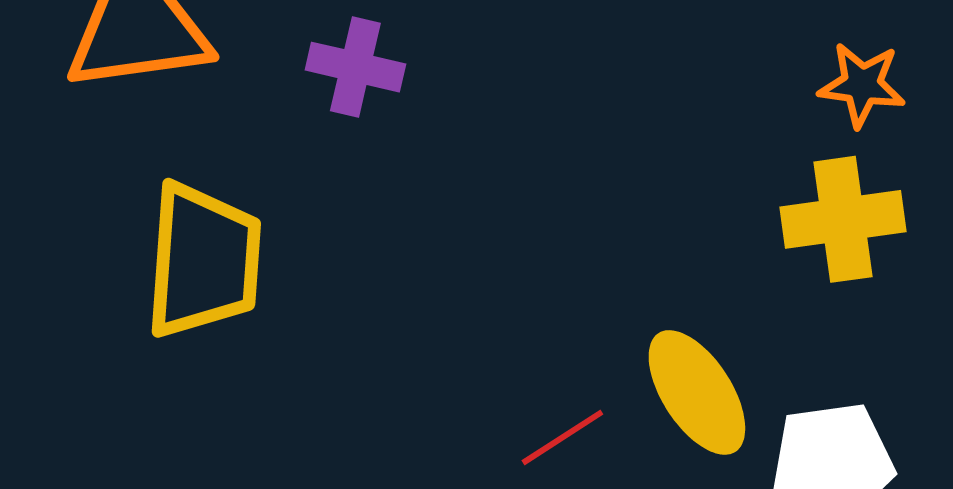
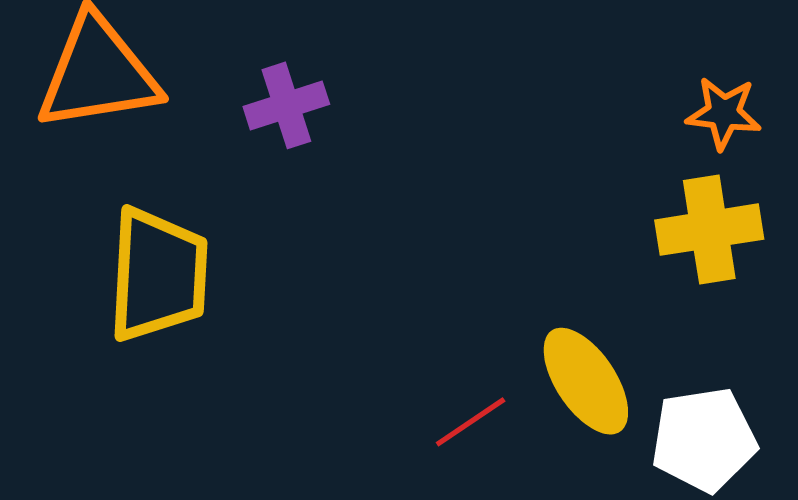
purple cross: (355, 67) -> (286, 105), turned -30

